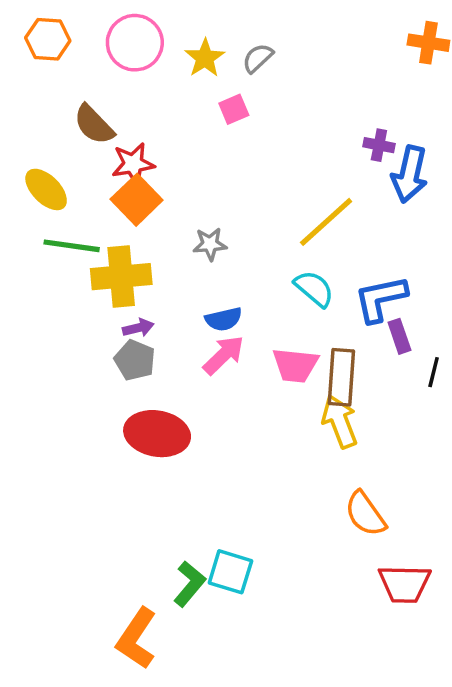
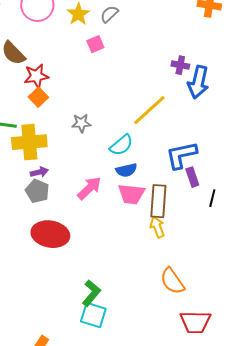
orange square: (137, 200) -> (38, 97), size x0.7
cyan semicircle: (314, 288) -> (121, 145), moved, turned 100
blue semicircle: (224, 319) -> (126, 170), moved
yellow arrow: (340, 422) -> (157, 227), size x0.7
green L-shape: (189, 584) -> (91, 293), moved

